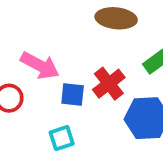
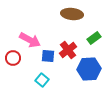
cyan square: (62, 138) -> (42, 80), turned -32

